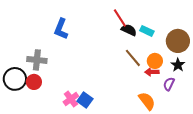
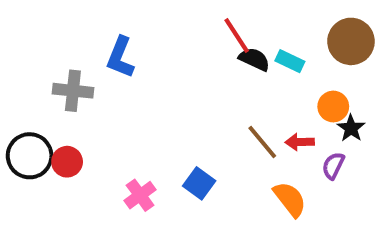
brown circle: (178, 41) -> (351, 41), moved
brown line: (133, 58) -> (262, 142), moved
gray cross: (37, 60) -> (73, 91), moved
orange circle: (155, 61) -> (333, 106), moved
blue square: (85, 100) -> (199, 183), moved

